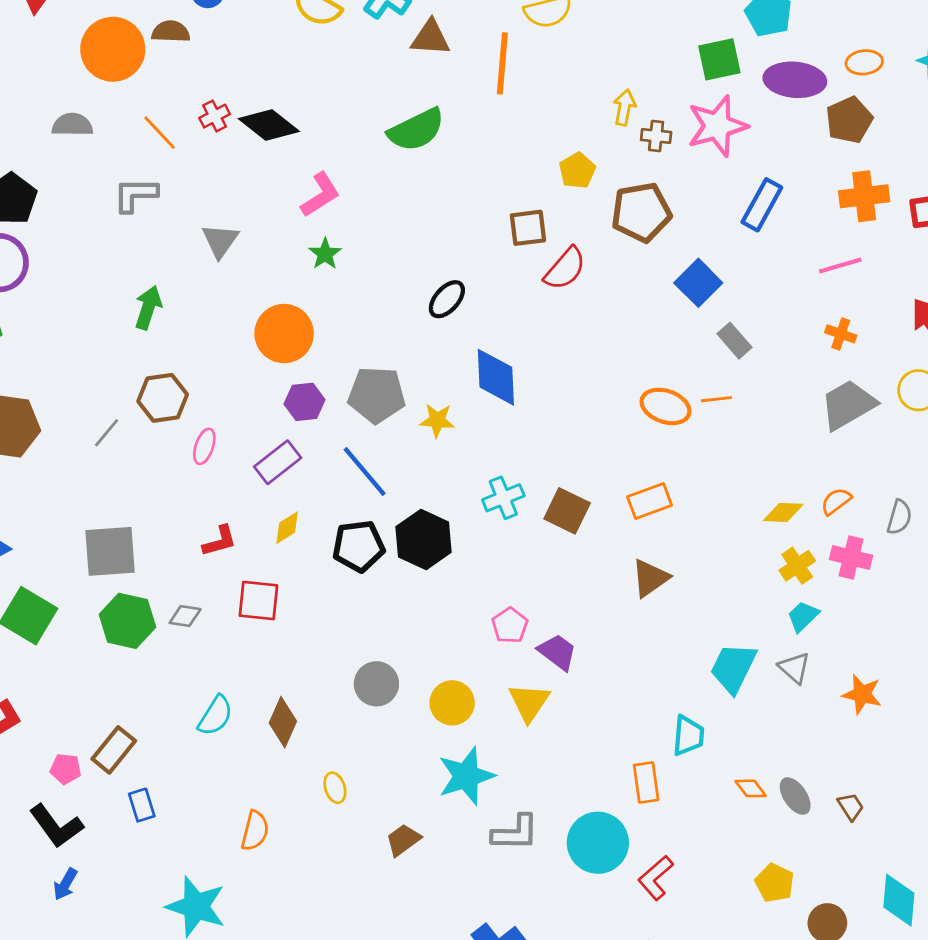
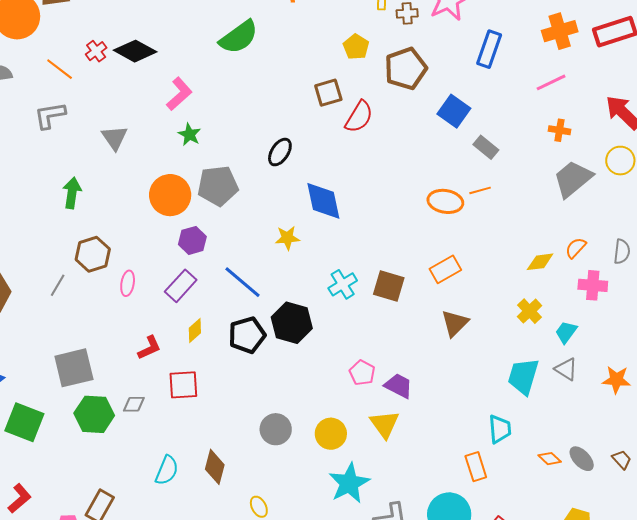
gray pentagon: (377, 395) -> (218, 186), moved
yellow cross: (797, 566) -> (529, 311), moved

